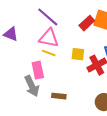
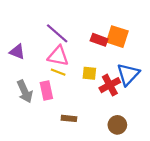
red rectangle: (87, 23) -> (99, 40), turned 63
gray arrow: (32, 86) -> (25, 92), moved

